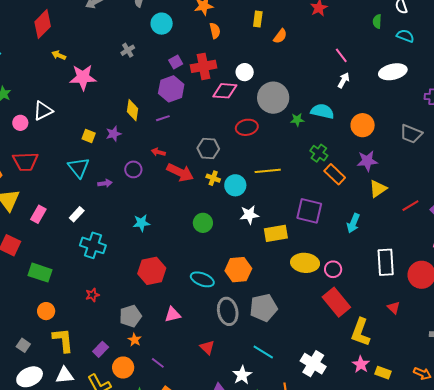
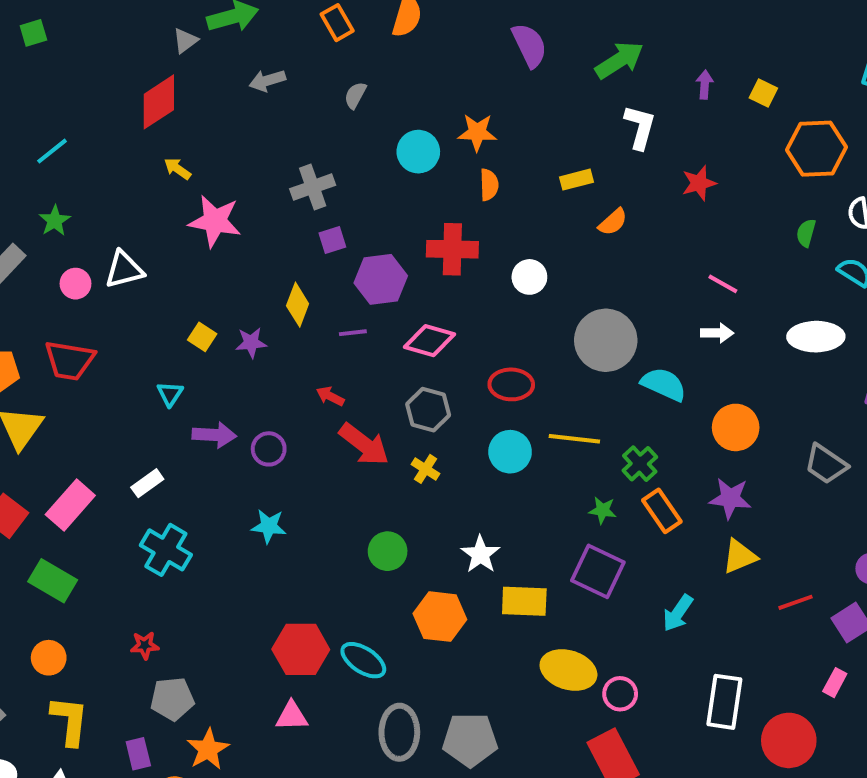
yellow rectangle: (258, 19) -> (577, 180), turned 56
cyan circle: (162, 24) -> (418, 152), moved
gray cross: (128, 50) -> (313, 187), size x1.5
pink line: (341, 55) -> (723, 284), turned -35
purple square: (176, 62) -> (332, 240), moved
white arrow: (344, 80) -> (717, 333), turned 49
pink diamond: (225, 91) -> (429, 341), moved
gray circle: (273, 98) -> (606, 340), moved
green star: (297, 120) -> (603, 510), moved
cyan triangle: (79, 168) -> (170, 394), size x0.6
purple circle: (133, 169) -> (269, 449), moved
yellow line: (268, 171) -> (574, 439), moved
purple arrow: (105, 183) -> (214, 435), size x1.5
cyan circle: (235, 185) -> (510, 452), moved
pink rectangle: (38, 214) -> (70, 505), moved, size x1.4
white star: (249, 215) -> (480, 554), turned 30
orange hexagon: (238, 270) -> (440, 617), moved
red hexagon: (152, 271) -> (301, 649), moved
gray pentagon: (130, 316) -> (172, 699), moved
orange star: (135, 340) -> (208, 749), size x1.5
purple rectangle: (101, 349) -> (138, 754), turned -70

